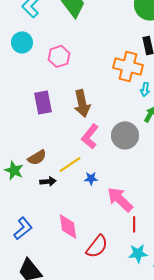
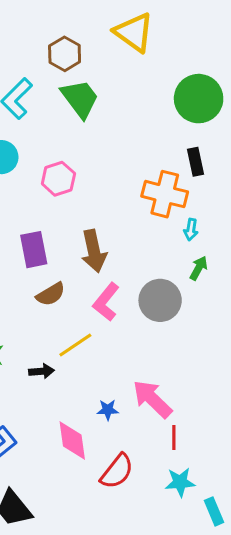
brown semicircle: (37, 157) -> (51, 294), moved
blue star: (91, 178) -> (108, 410), moved

